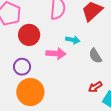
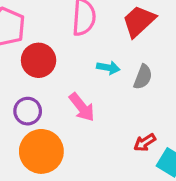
pink arrow: (56, 54) -> (82, 107), moved, turned 48
gray semicircle: (95, 56) -> (143, 77), moved, turned -126

